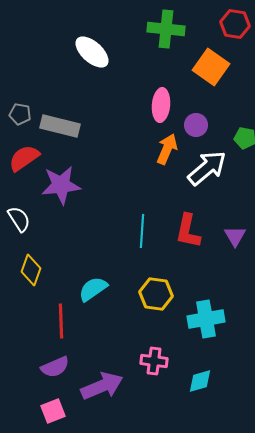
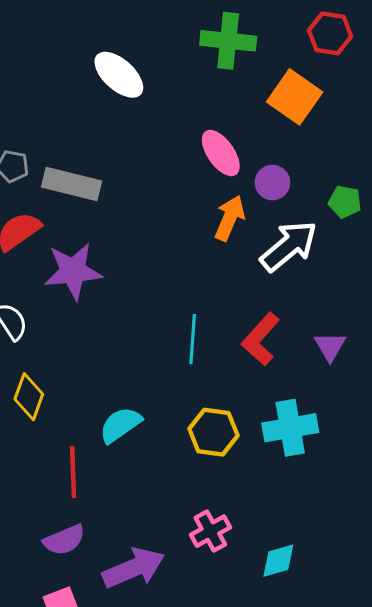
pink ellipse: (161, 105) -> (221, 153), turned -40
red L-shape: (188, 231) -> (261, 339), turned 30
cyan cross: (206, 319) -> (290, 428), moved
pink cross: (154, 361) -> (210, 531), turned -36

